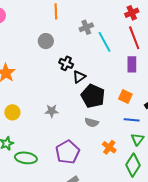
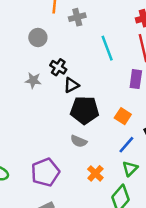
gray cross: (86, 27) -> (77, 17), moved
black pentagon: (93, 96) -> (85, 110), turned -30
gray star: (52, 111) -> (33, 80), moved
blue line: (132, 120) -> (126, 145), turned -63

